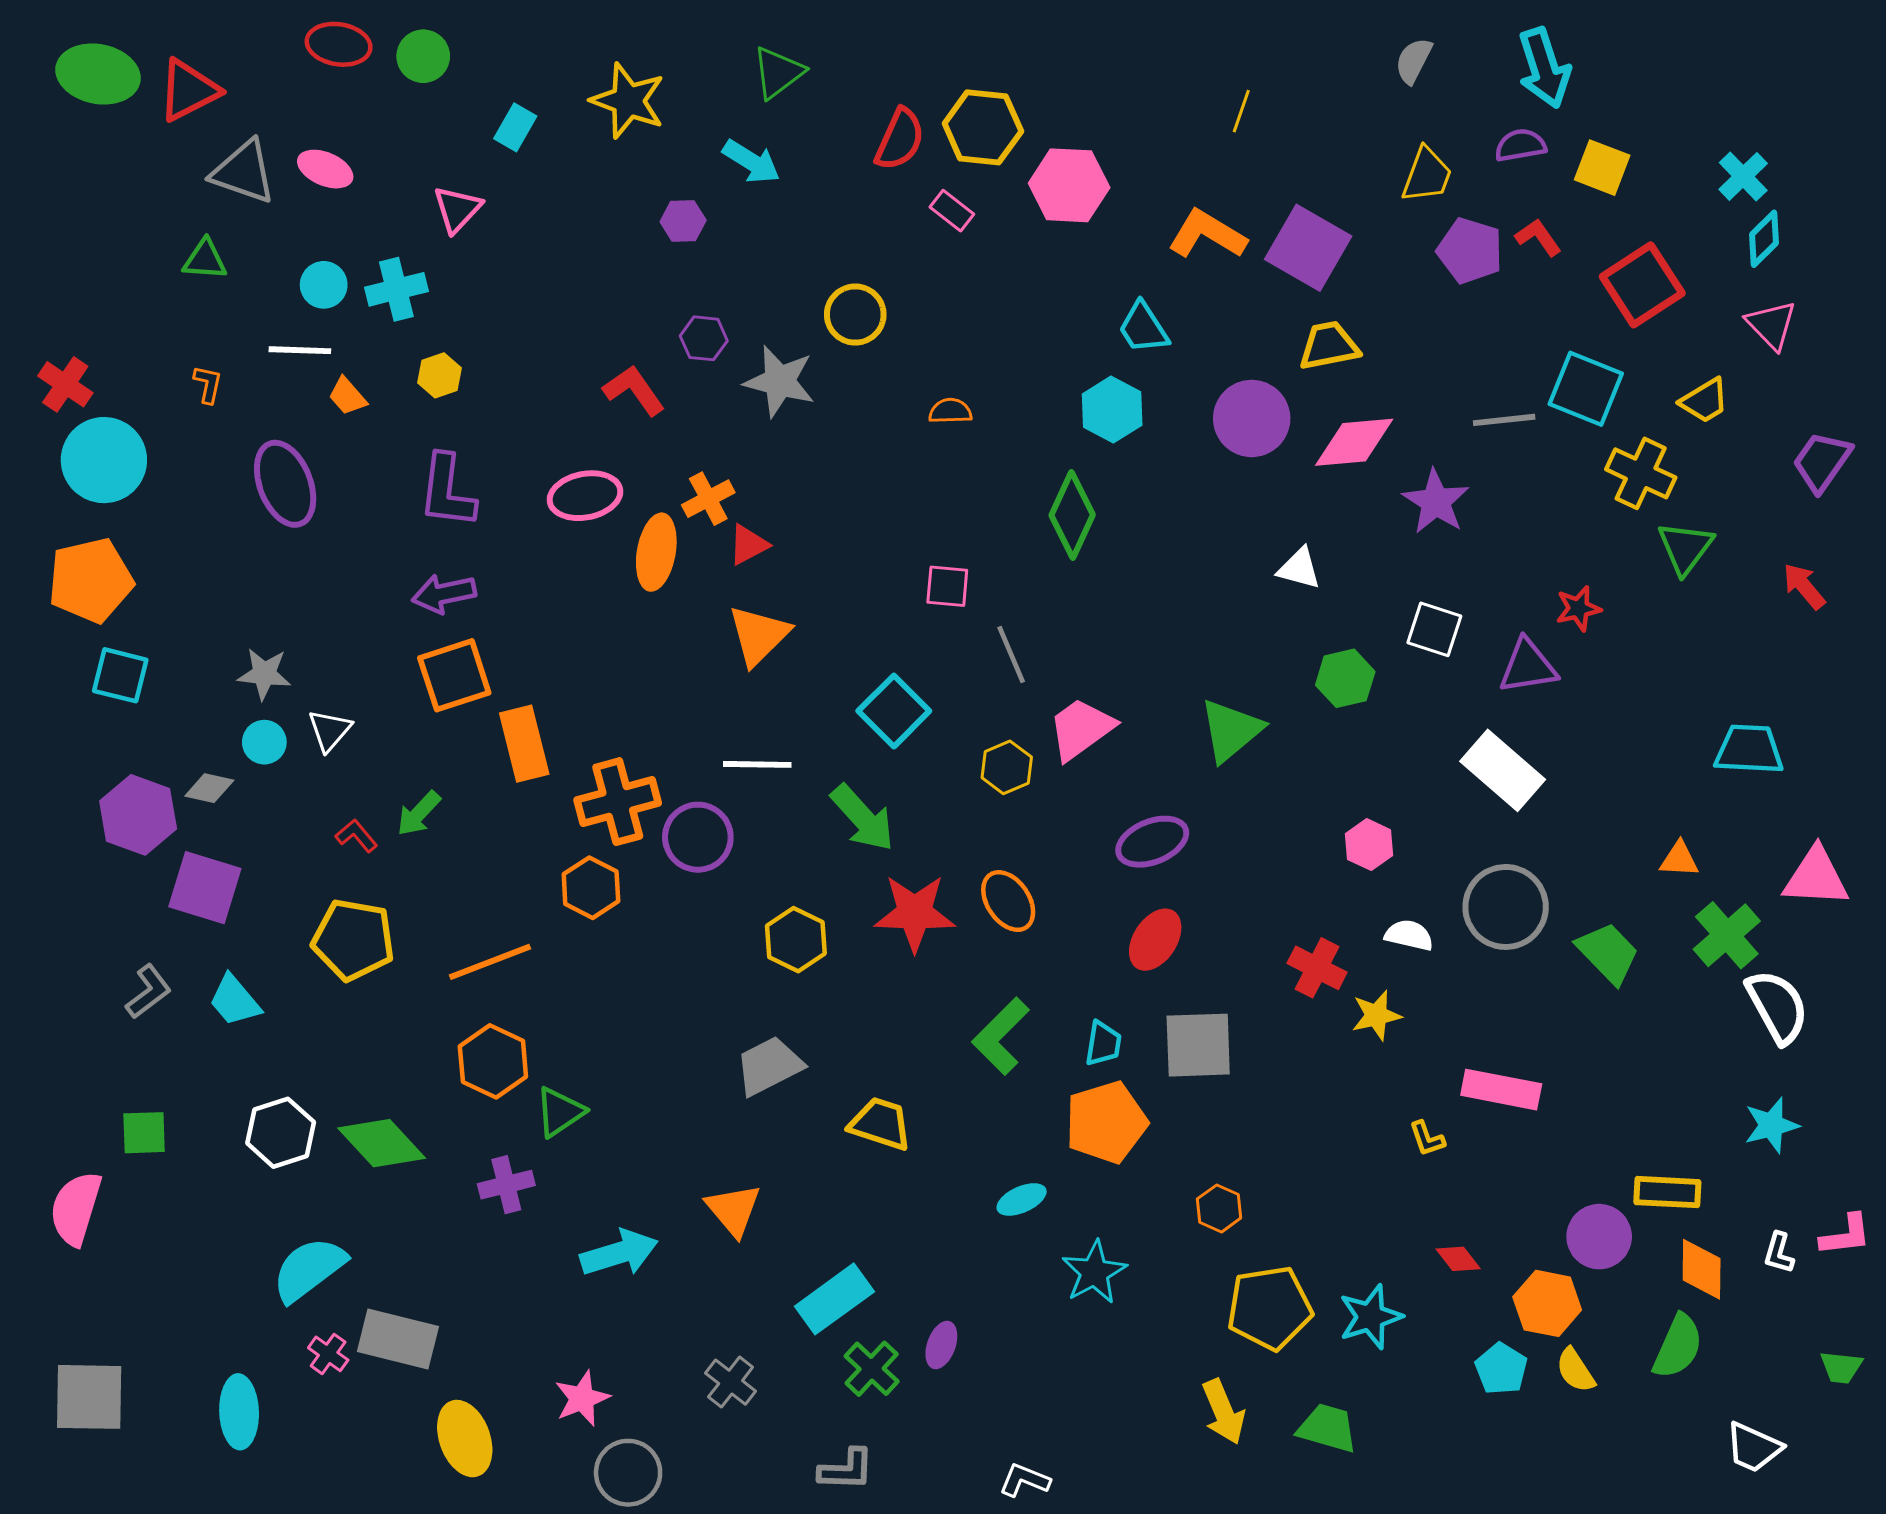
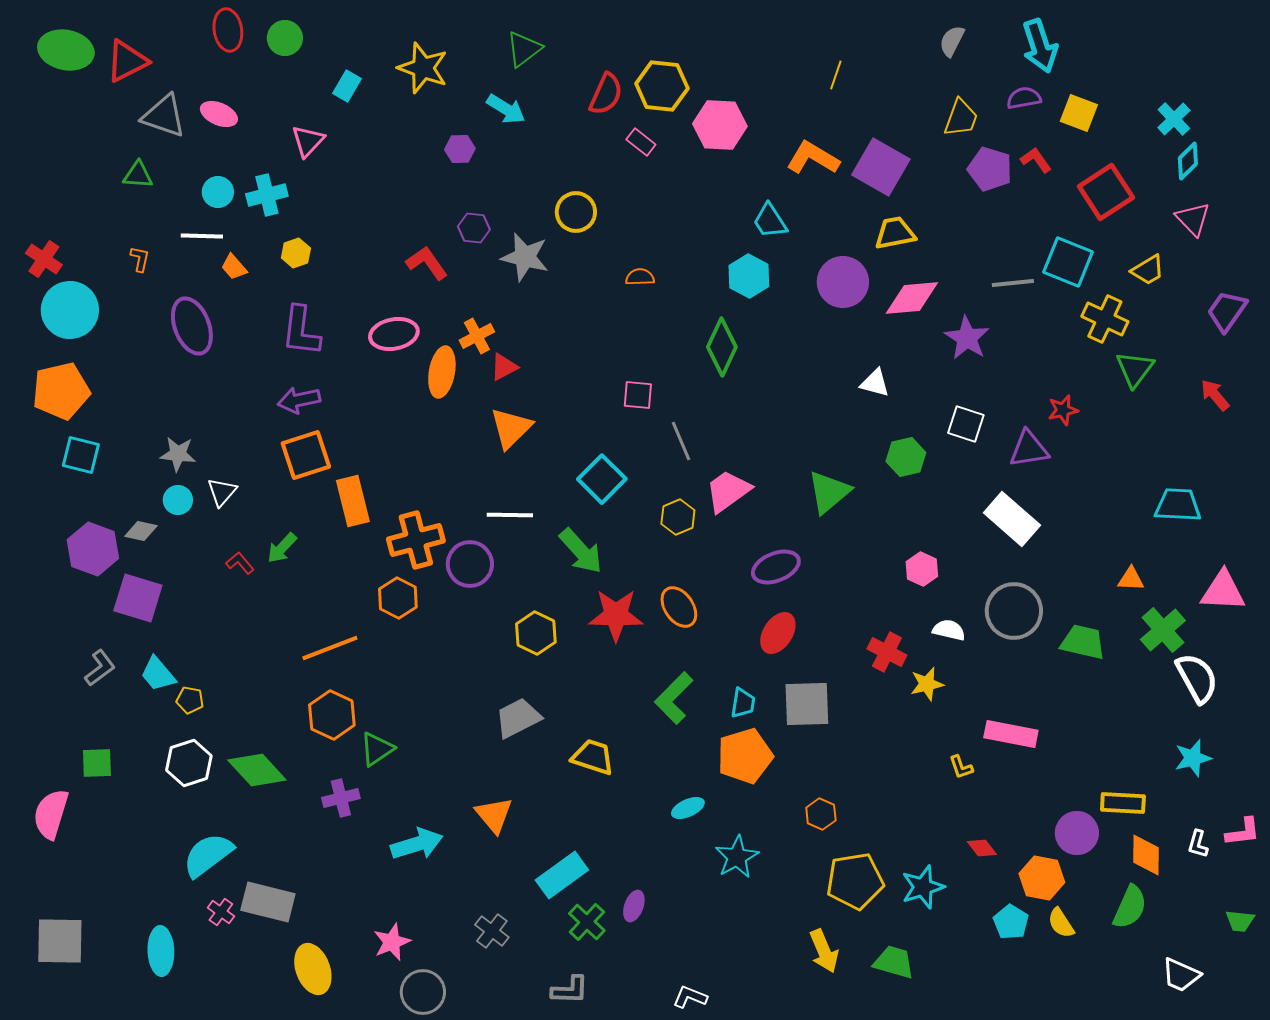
red ellipse: (339, 44) -> (228, 30), turned 72
yellow pentagon: (353, 940) -> (190, 700), moved, size x0.5
green trapezoid: (1608, 953) -> (1083, 642), turned -33

